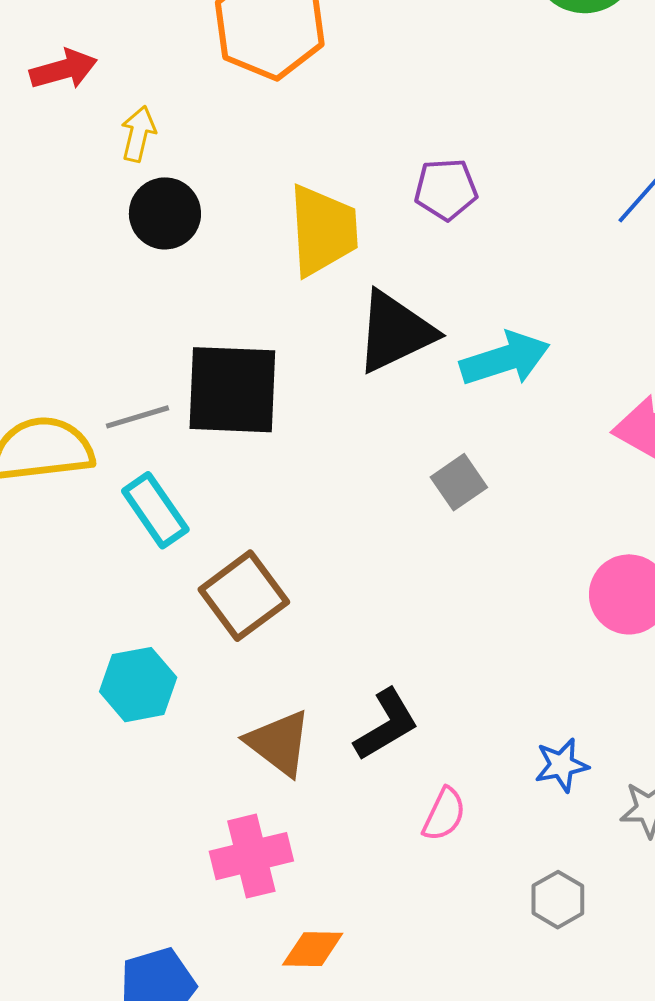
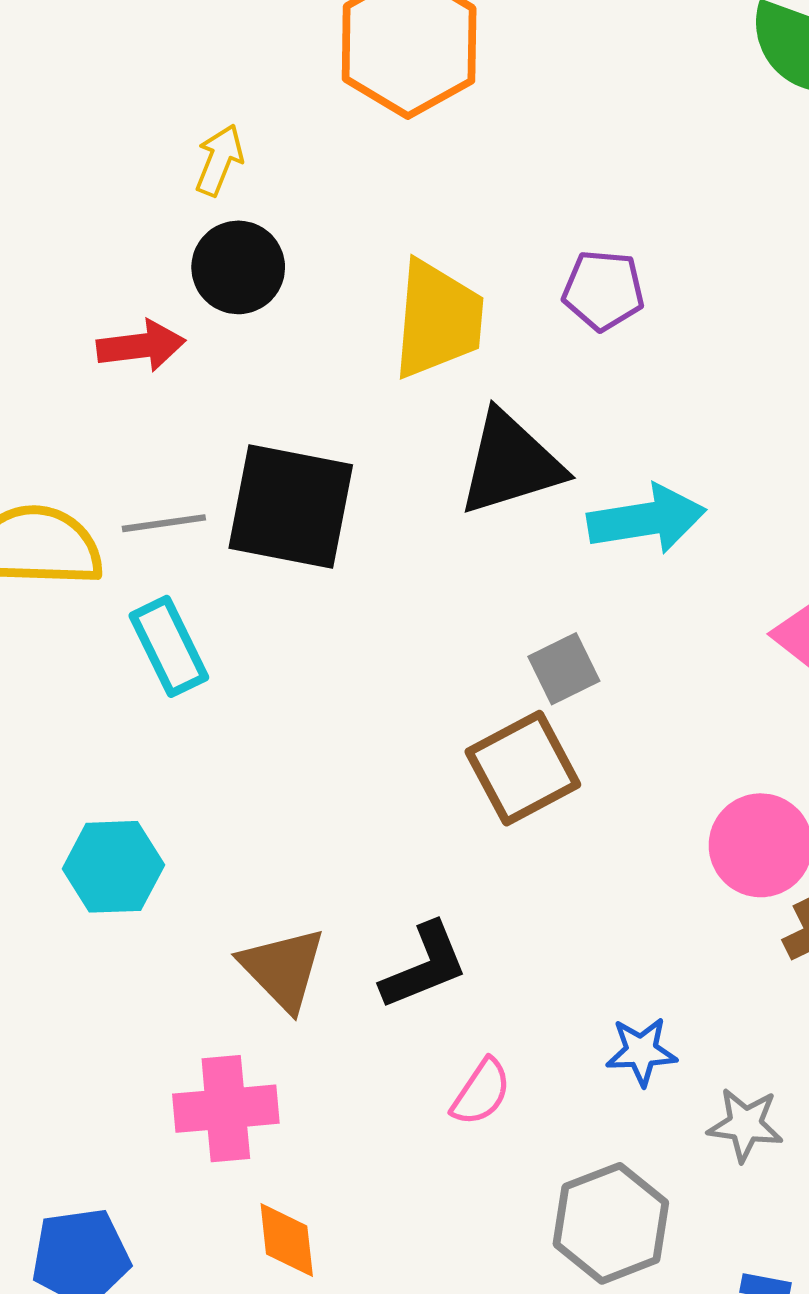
red arrow: (64, 69) -> (141, 346), moved
brown square: (244, 596) -> (523, 768), moved
gray hexagon: (558, 900) -> (611, 1223), size x1.6
orange diamond: (313, 949) -> (287, 1240), turned 74

